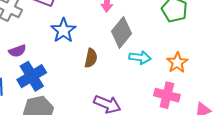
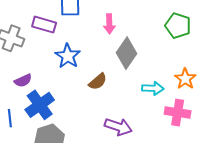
cyan arrow: (140, 57) -> (153, 88), moved
brown semicircle: (91, 58) -> (98, 82), turned 42

